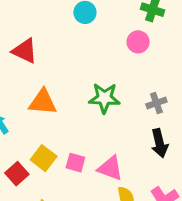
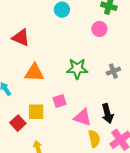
black arrow: (160, 143) -> (107, 114), moved
yellow square: (44, 158) -> (36, 112), turned -36
pink square: (75, 163) -> (59, 101), moved, turned -32

